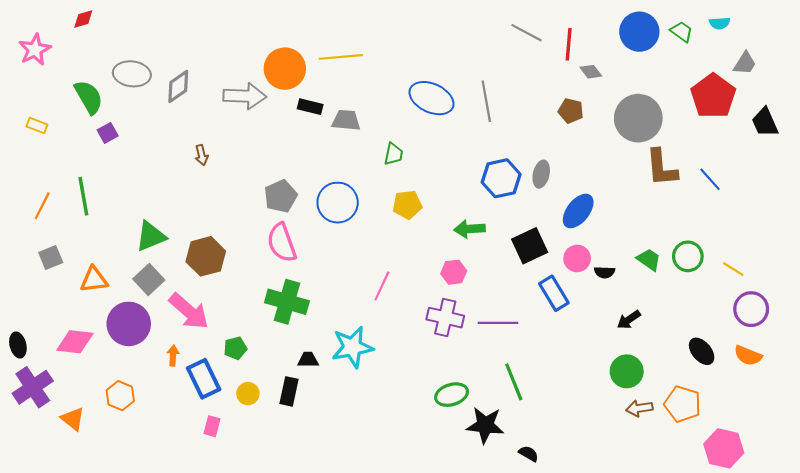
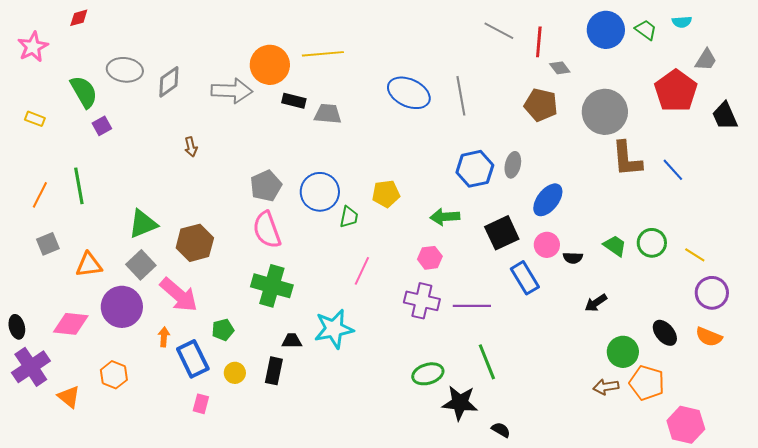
brown pentagon: (571, 111) -> (541, 105), size x1.4
green trapezoid: (394, 154) -> (349, 217), moved
green circle: (627, 371) -> (623, 352), moved

